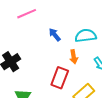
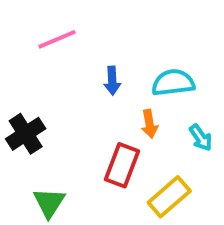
blue arrow: (55, 35) -> (112, 81), turned -144

